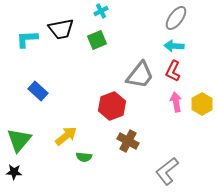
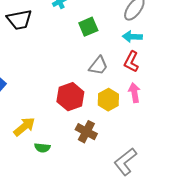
green square: (97, 40) -> (88, 27), moved
gray trapezoid: (140, 75) -> (98, 66), size x0.7
yellow hexagon: (202, 104) -> (108, 100), moved

